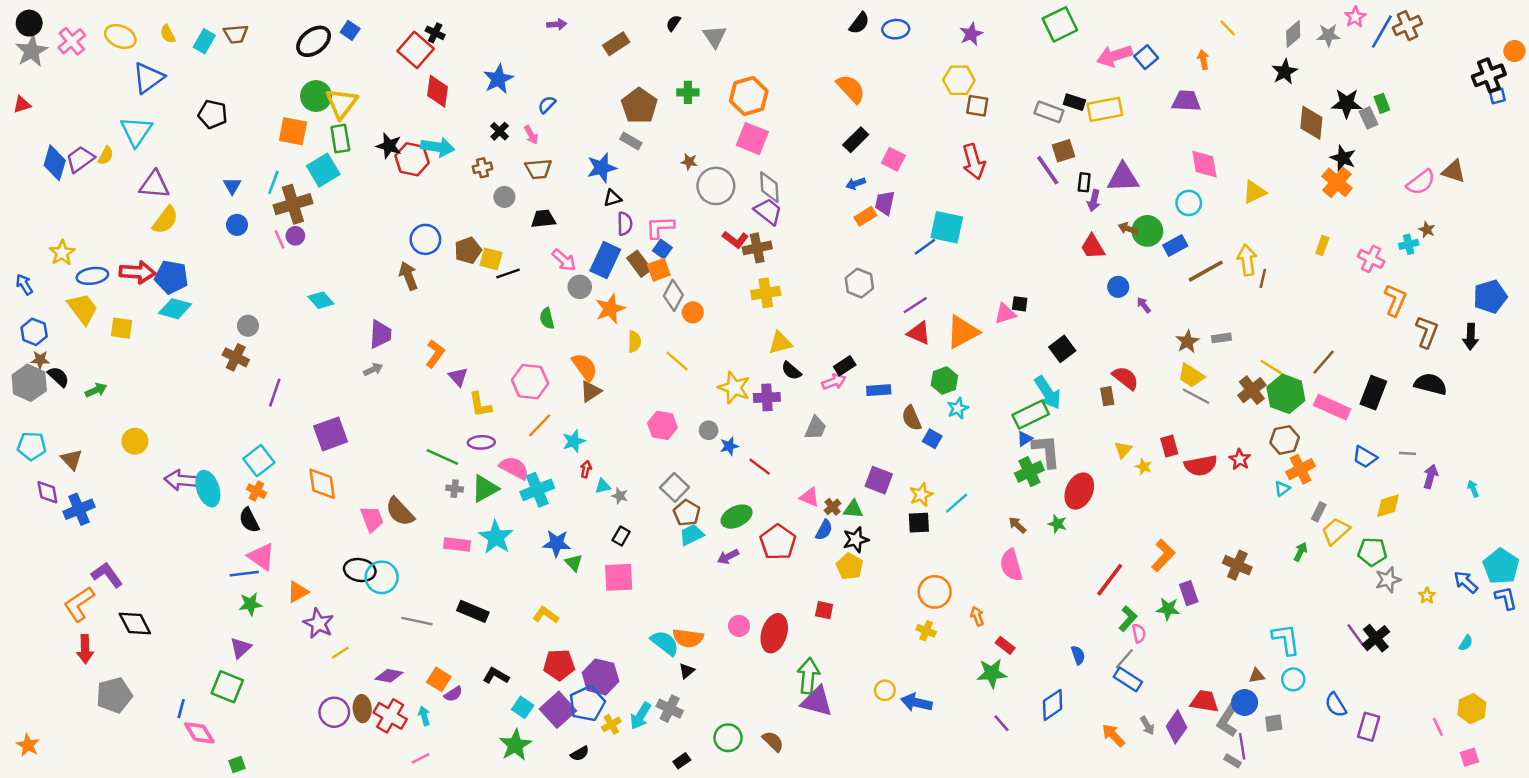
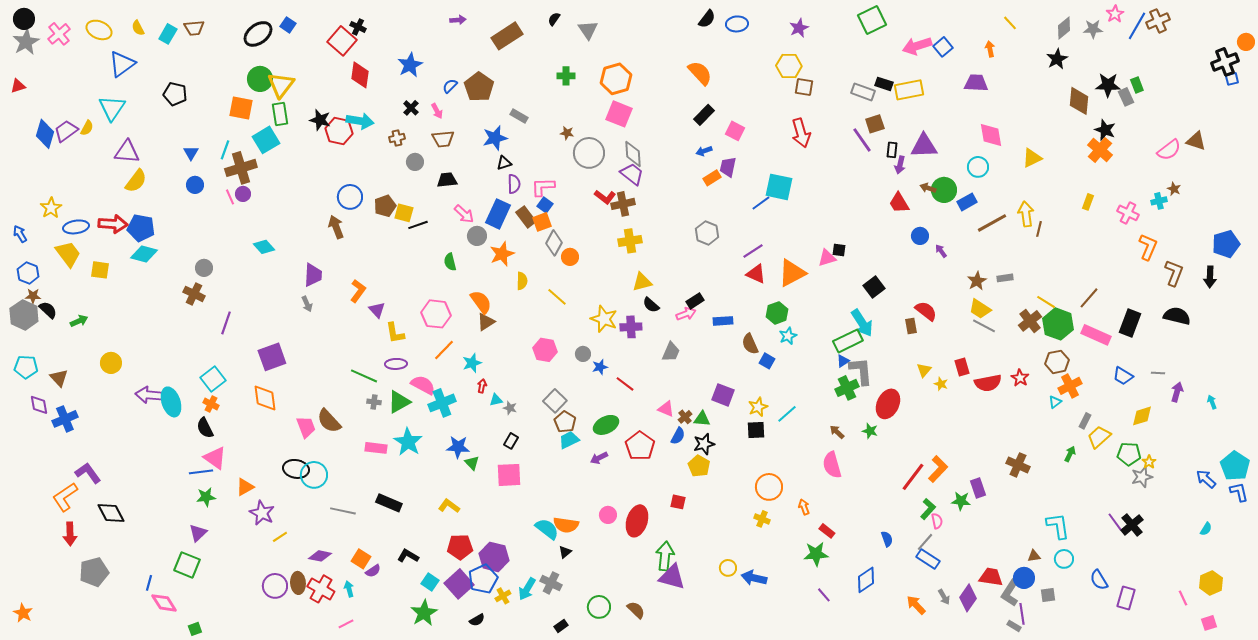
brown rectangle: (616, 44) -> (507, 36), size x1.4
brown pentagon: (639, 106) -> (479, 87), moved
gray arrow: (373, 369) -> (307, 304), turned 91
orange L-shape: (1163, 555) -> (938, 469), moved
yellow star: (1427, 596) -> (1149, 462), moved

